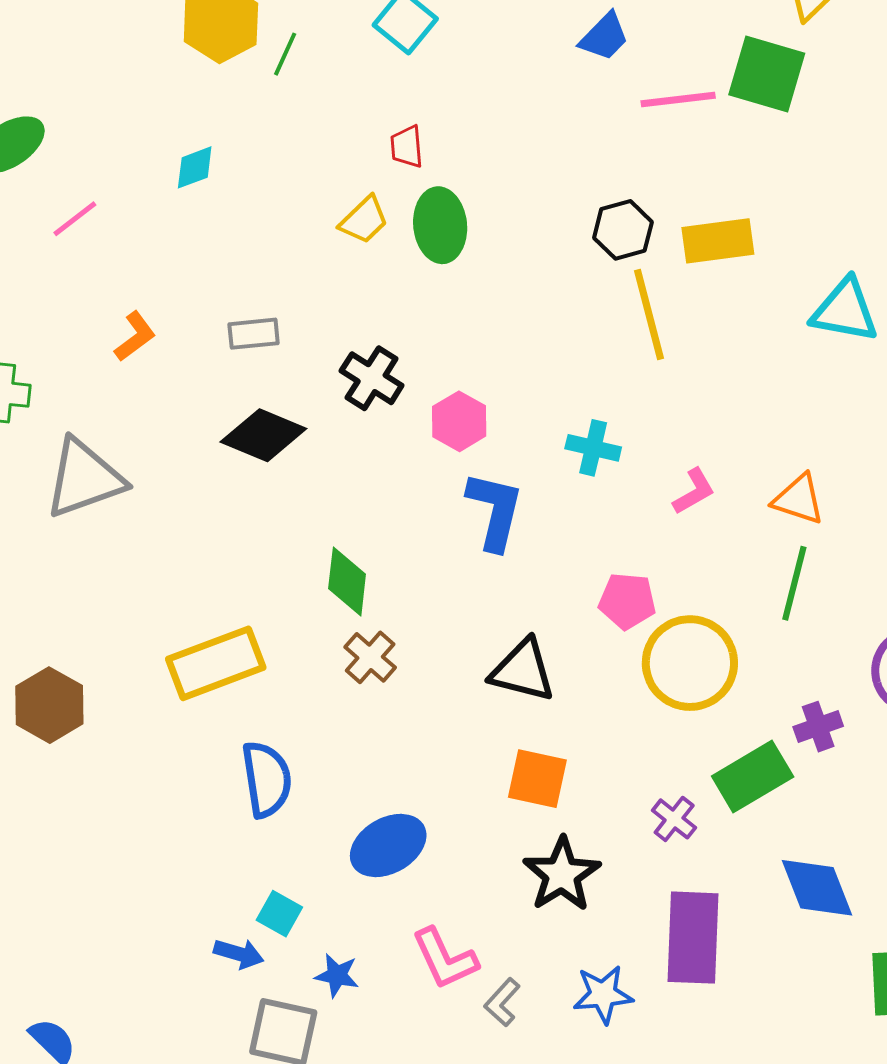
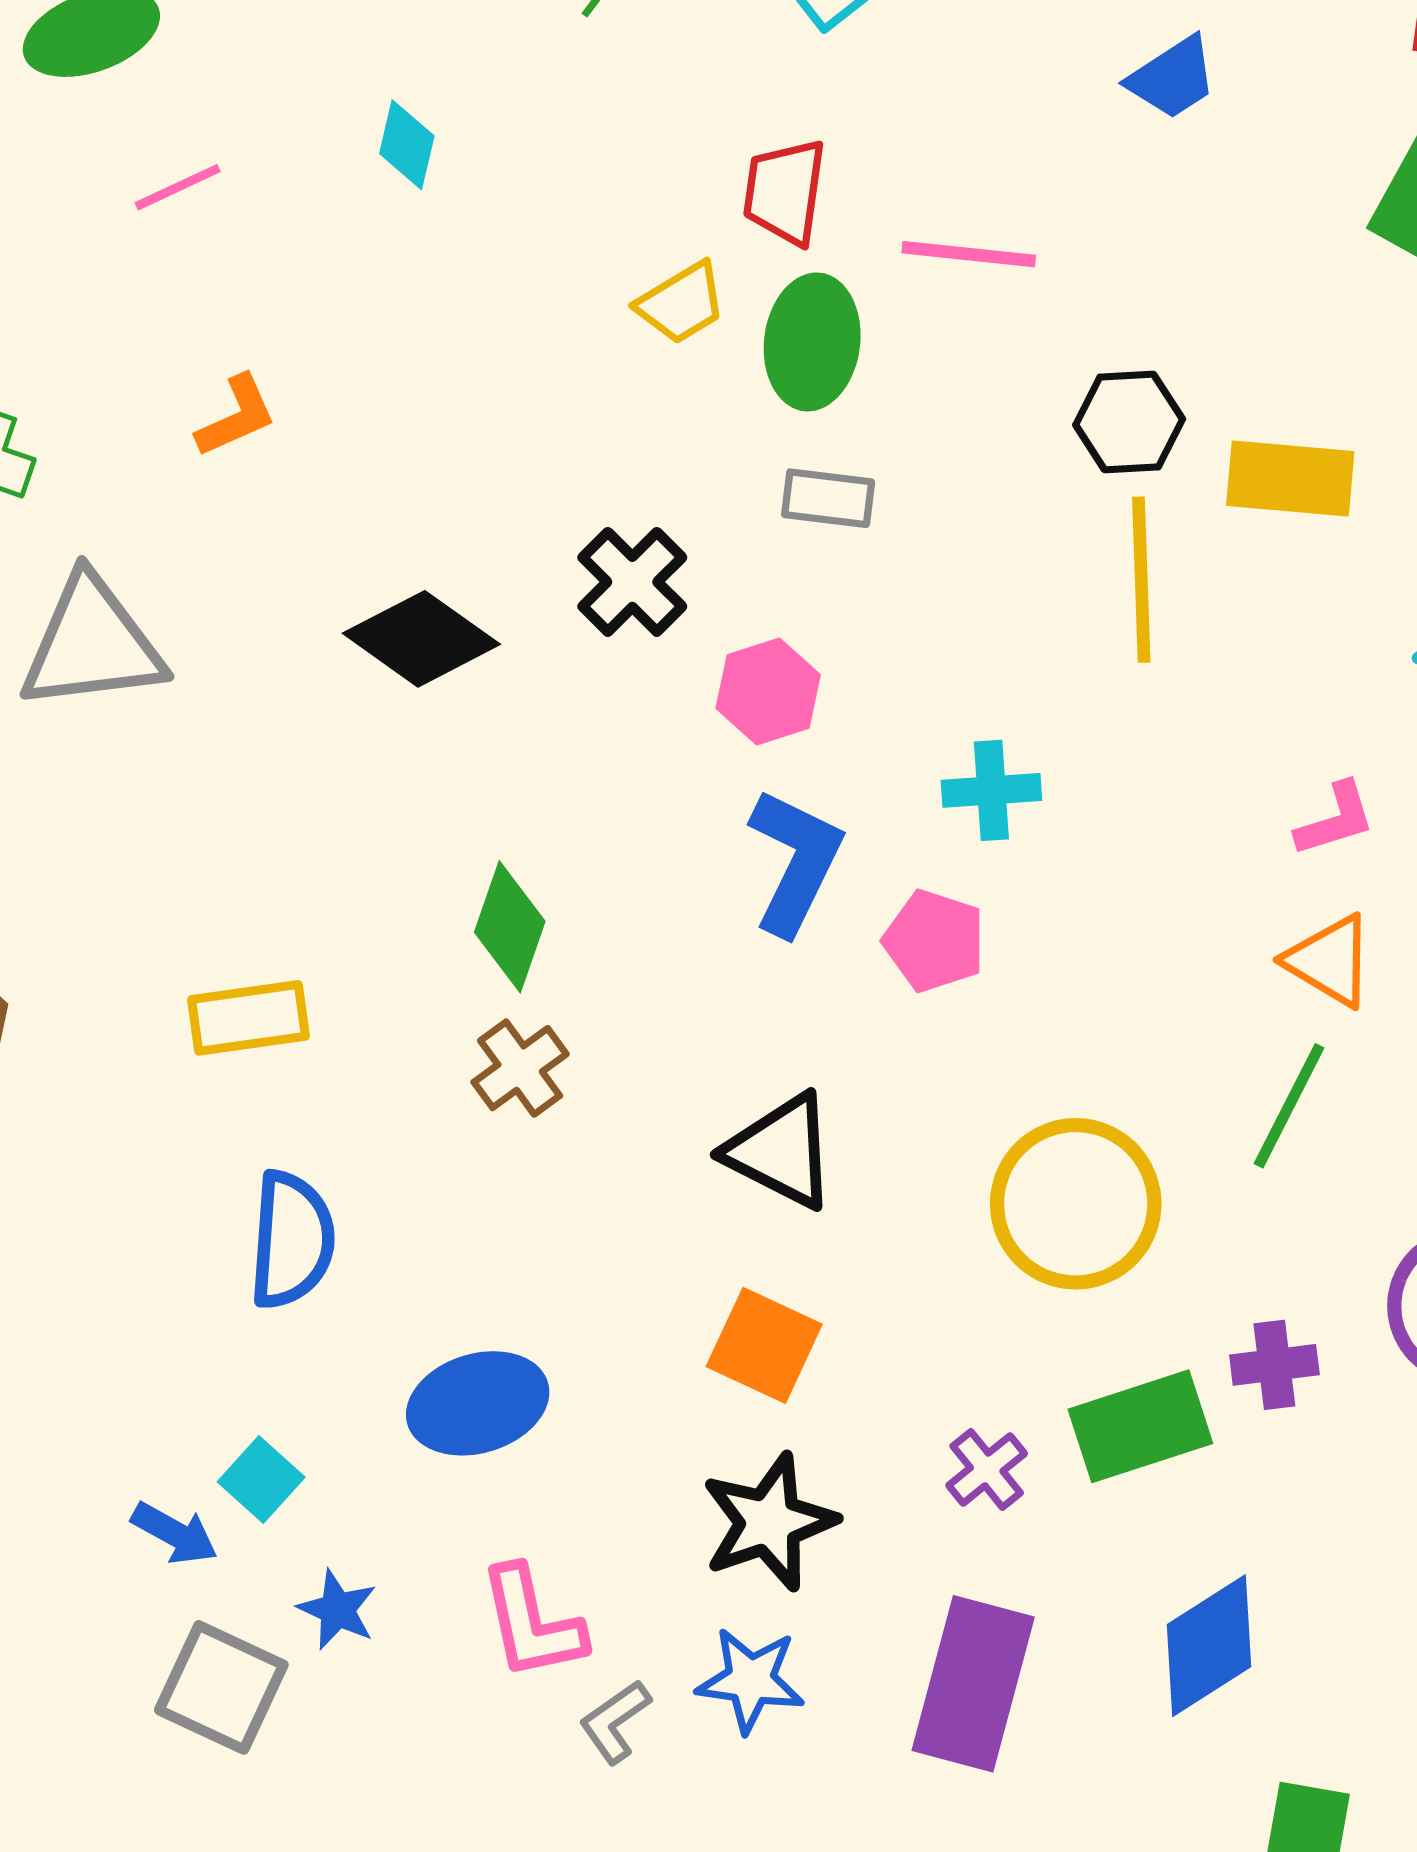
pink line: (678, 100) -> (969, 254), moved
red trapezoid: (407, 147) -> (785, 192), size x1.4
cyan diamond: (195, 167) -> (407, 145), turned -69
gray rectangle: (254, 334) -> (828, 498), moved
cyan cross: (593, 448) -> (991, 790), turned -30
pink L-shape: (694, 491) -> (1335, 819), moved
pink pentagon: (627, 601) -> (934, 941), moved
yellow rectangle: (216, 663) -> (249, 1018), size x0.7
blue diamond: (817, 888) -> (1209, 1646), turned 66
blue star: (603, 994) -> (751, 1680), moved

